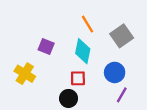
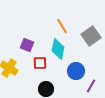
blue circle: (115, 72) -> (76, 71), moved
red square: (78, 78) -> (40, 63), moved

